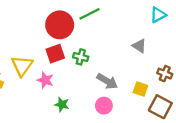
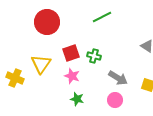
red circle: (60, 25) -> (47, 22), moved
pink star: (45, 80) -> (72, 76), moved

